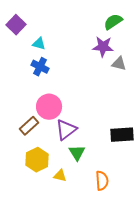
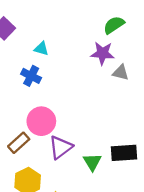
cyan triangle: (39, 44) -> (41, 49), moved
green triangle: (77, 153) -> (92, 162), moved

